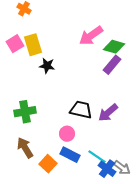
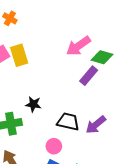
purple rectangle: (112, 65) -> (89, 76), moved
black star: (47, 66) -> (33, 104), moved

